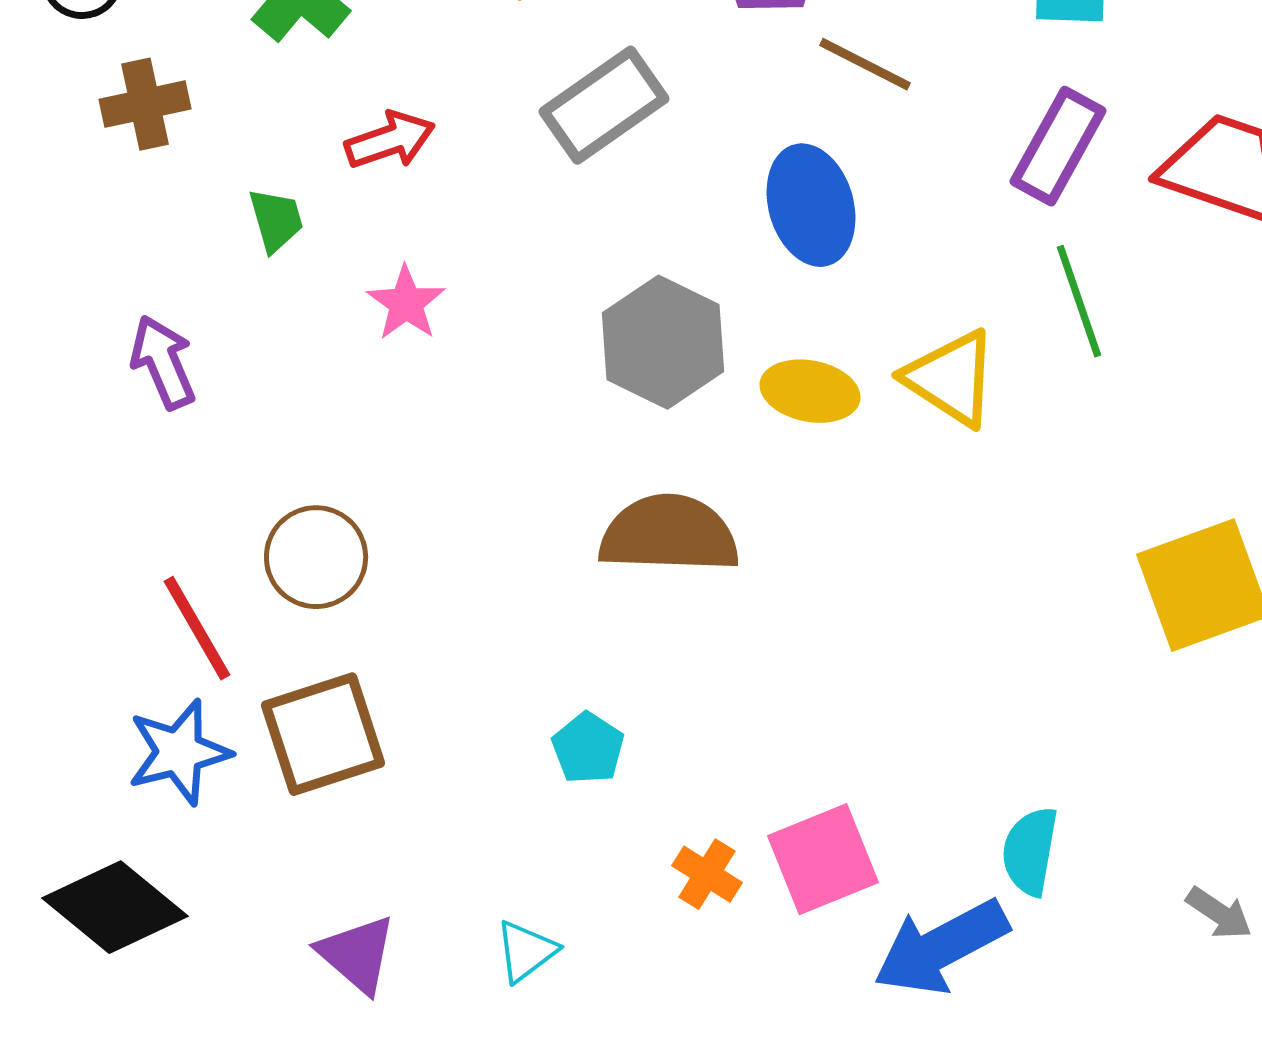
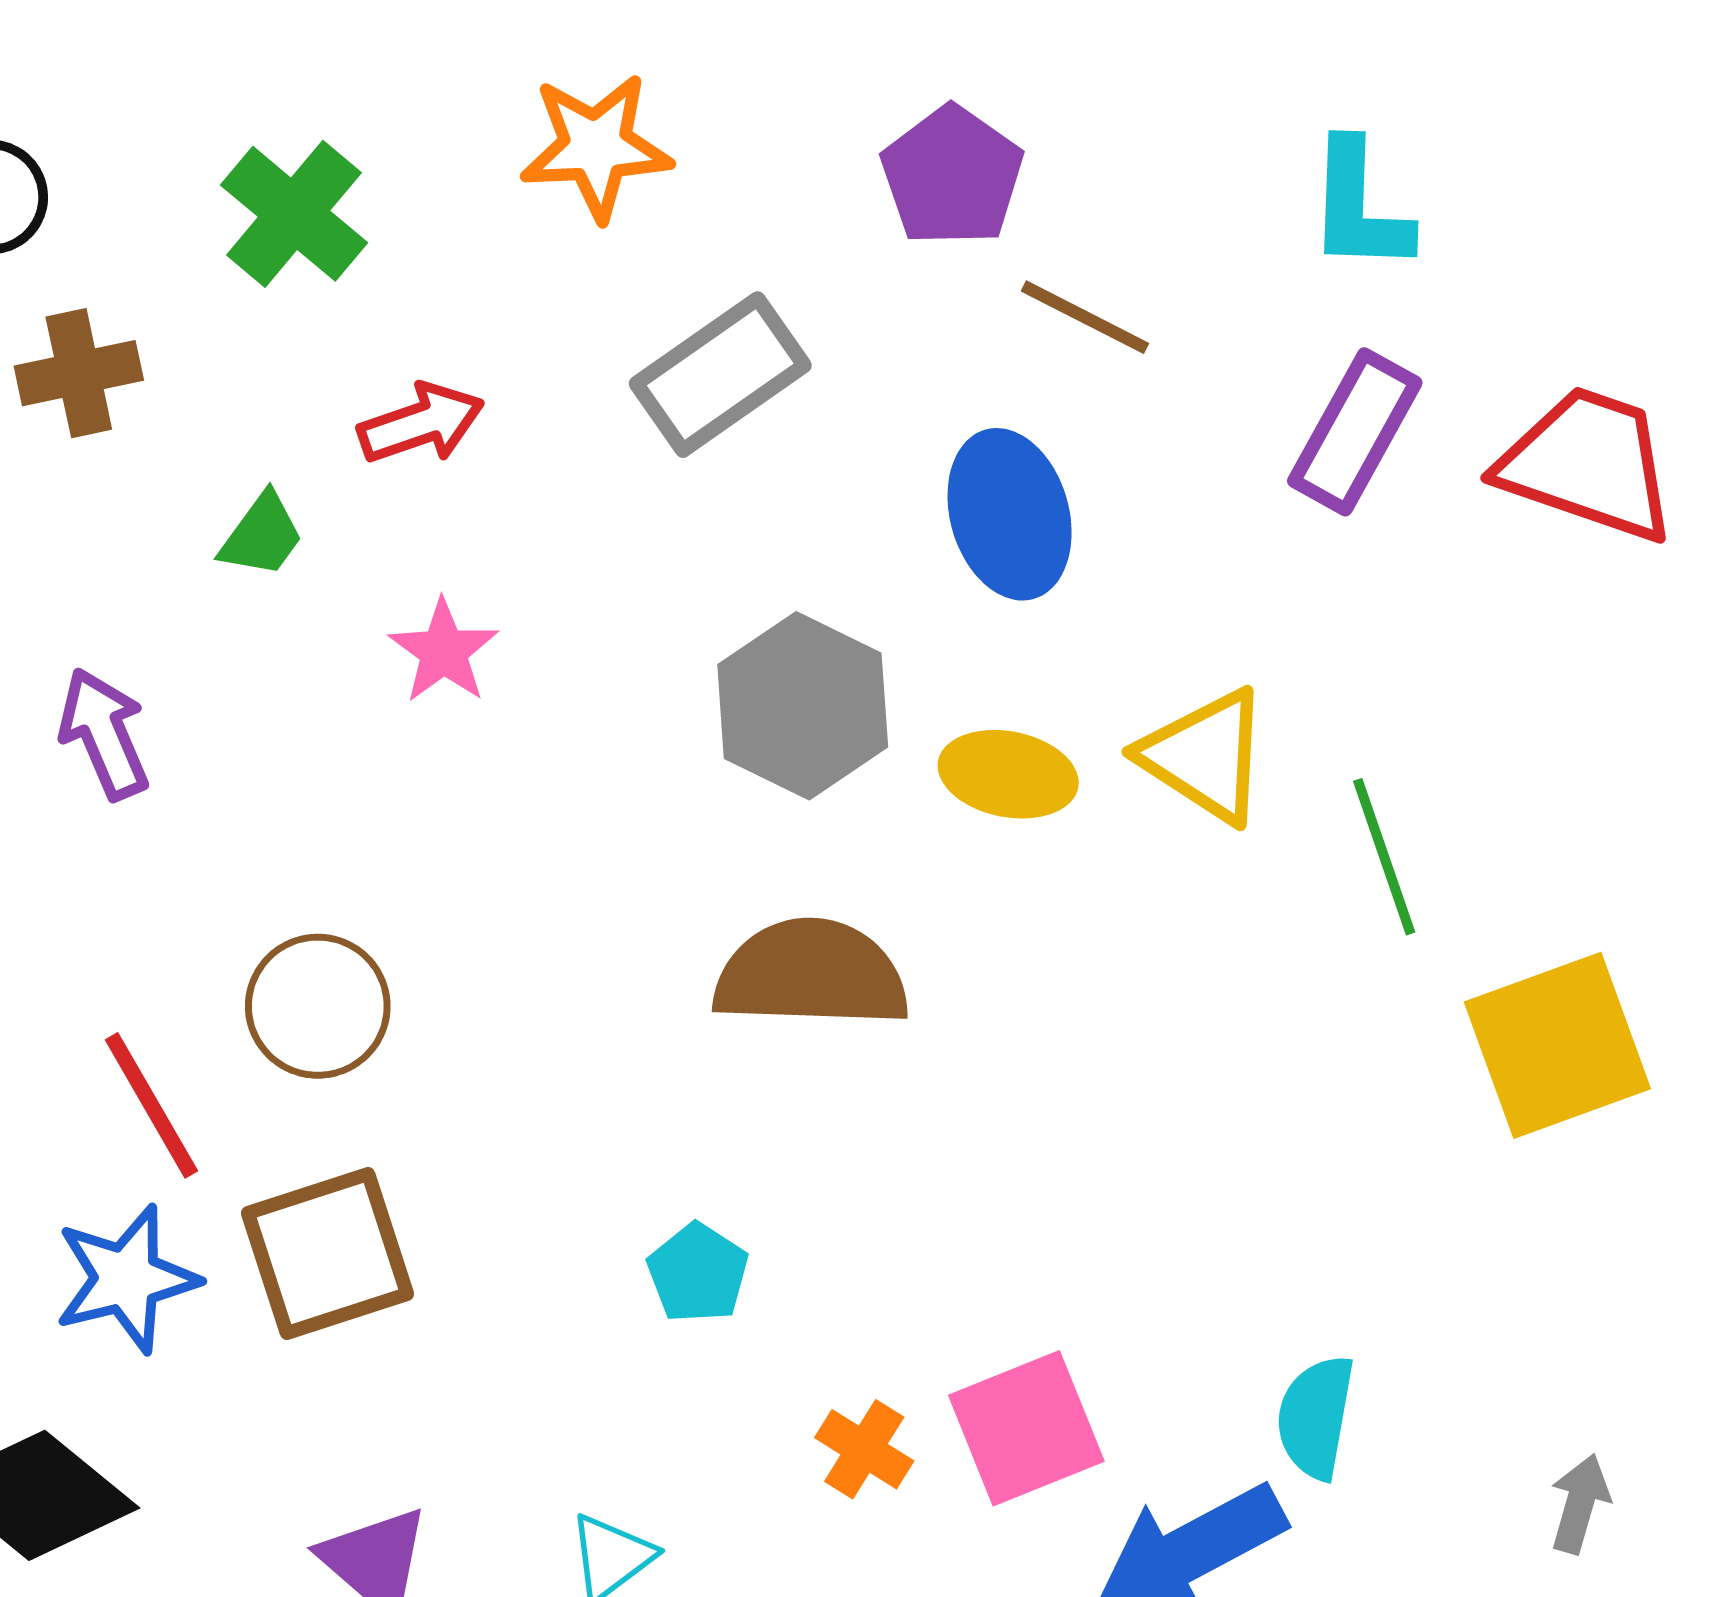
green trapezoid: (276, 220) -> (262, 535), turned 52
green line: (1079, 301) -> (1384, 857), moved
gray arrow: (1219, 913) -> (1580, 1504), turned -108

